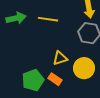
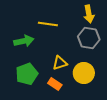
green arrow: (16, 18) -> (24, 41), moved
green pentagon: (33, 80) -> (27, 74), moved

